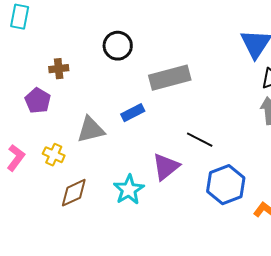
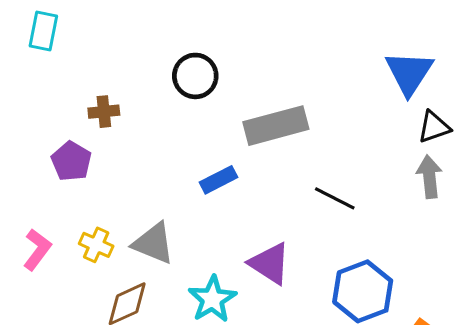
gray triangle: (91, 130) -> (153, 243), moved, turned 36
black line: (200, 140) -> (335, 198), moved
purple triangle: (166, 167) -> (270, 263), turned -48

